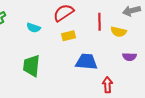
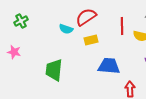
cyan semicircle: (34, 28) -> (66, 29), moved

